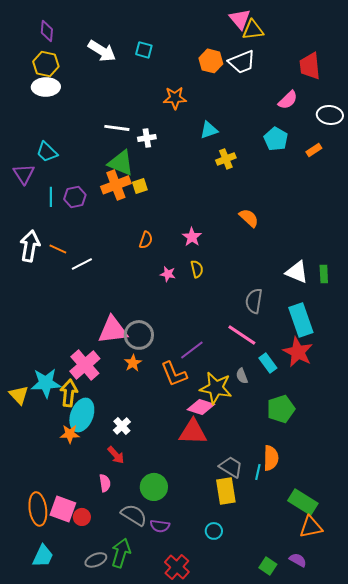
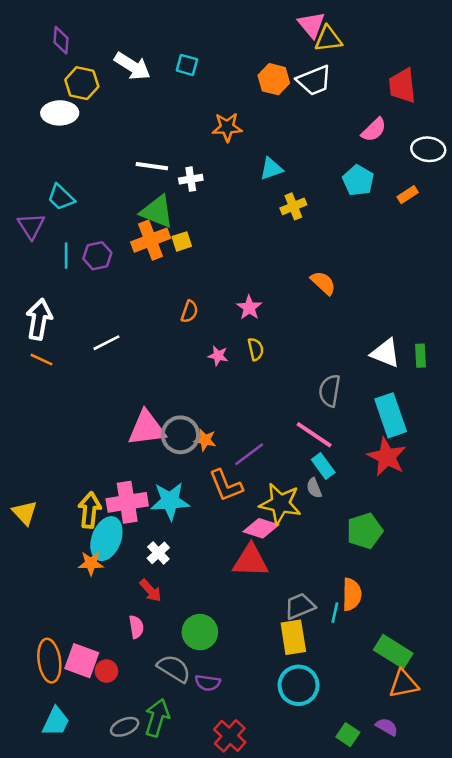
yellow hexagon: (46, 64) -> (82, 83), moved
orange line: (58, 249) -> (42, 360), moved
orange star: (133, 363) -> (205, 440), moved, turned -30
cyan rectangle: (268, 363) -> (323, 466), moved
pink cross: (85, 365) -> (127, 502), moved, turned 32
cyan star: (46, 383) -> (170, 501), moved
gray trapezoid: (231, 467) -> (300, 606), turned -55
cyan circle: (214, 531) -> (299, 685), moved, size x1.8

